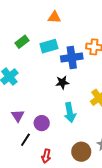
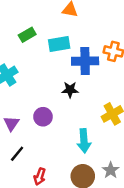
cyan arrow: (70, 113) -> (84, 141), moved
purple circle: (42, 123) -> (43, 117), moved

